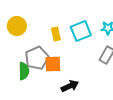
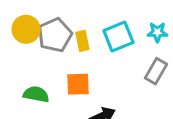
gray pentagon: (37, 58) -> (55, 35), moved
green semicircle: (24, 71) -> (36, 94), turned -78

